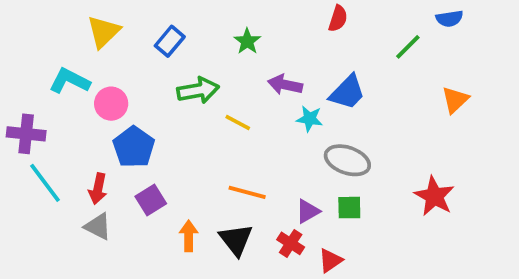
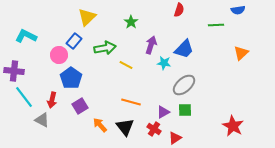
yellow triangle: (104, 32) -> (87, 17), moved
blue rectangle: (170, 41) -> (74, 41), moved
green line: (408, 47) -> (216, 25), turned 42
cyan L-shape: (70, 81) -> (26, 36), moved
purple arrow: (285, 85) -> (151, 45), turned 96
gray ellipse: (347, 160) -> (184, 85), turned -60
red star: (434, 196) -> (233, 126), moved
gray triangle: (98, 226) -> (42, 120), moved
orange arrow: (189, 236) -> (100, 125), turned -42

